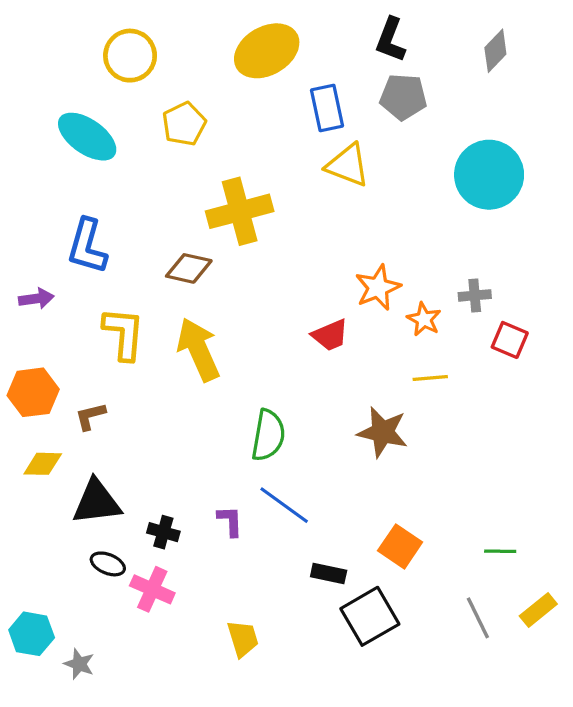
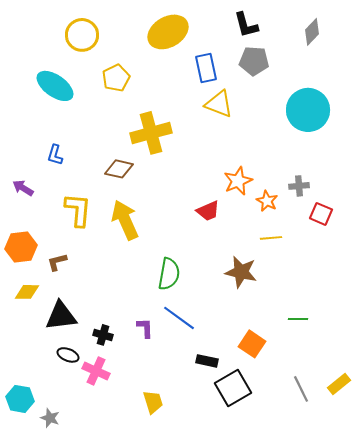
black L-shape: (391, 40) -> (246, 25), turned -36
blue L-shape: (87, 246) -> (55, 155), size x0.6
purple arrow: (36, 299) -> (23, 188), turned -140
green line: (500, 551) -> (298, 319), moved

